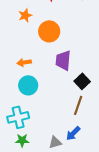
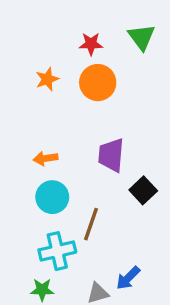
orange circle: (49, 31) -> (98, 83), moved
brown line: (78, 105) -> (91, 224), moved
cyan cross: (18, 117) -> (57, 251), moved

